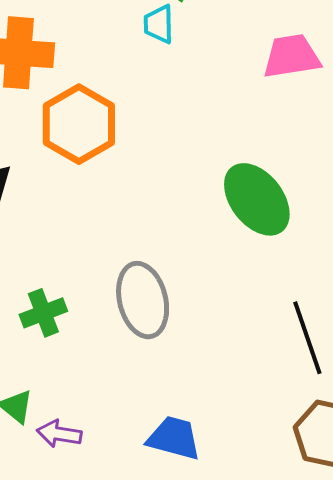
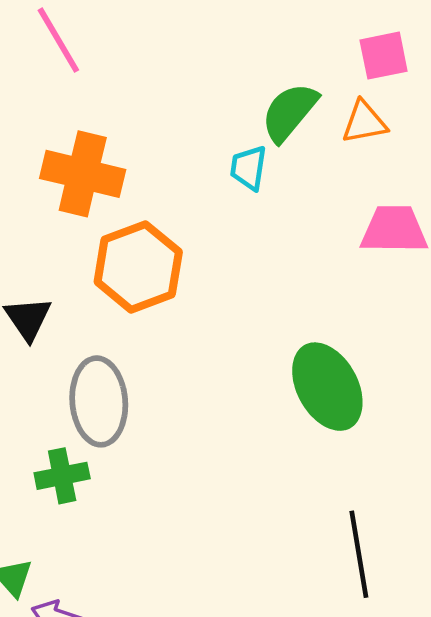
gray ellipse: (143, 300) -> (99, 401), moved

